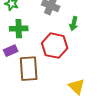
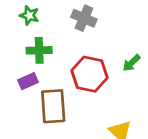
green arrow: (74, 24) -> (131, 63), moved, turned 32

